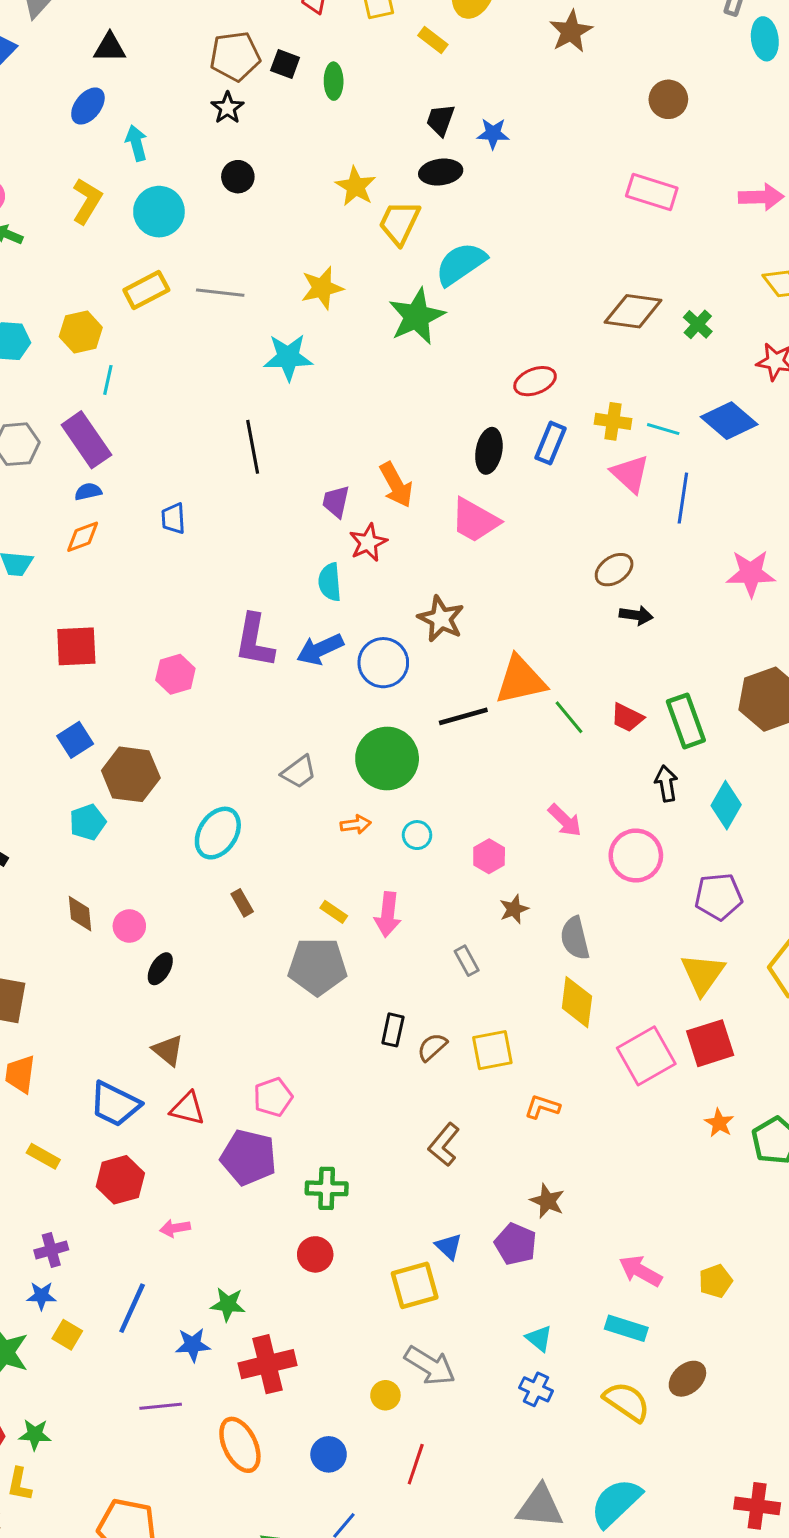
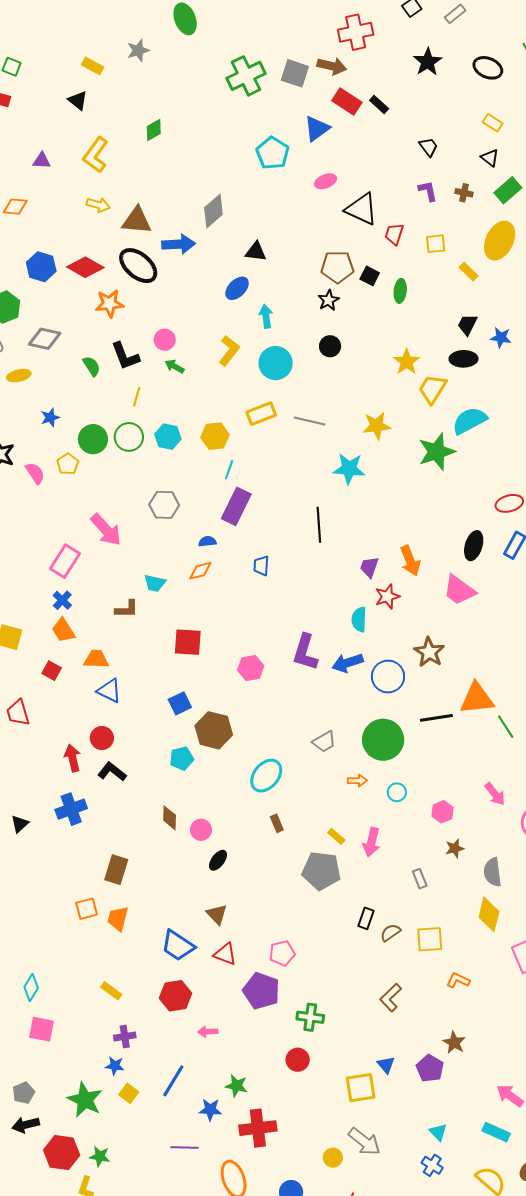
purple rectangle: (86, 440) -> (236, 506), moved, turned 54
yellow rectangle: (43, 1156) -> (111, 991), moved

